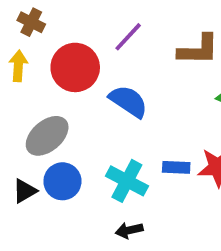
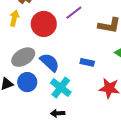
blue semicircle: (128, 101) -> (50, 62), moved
blue rectangle: (176, 167) -> (87, 62), moved

